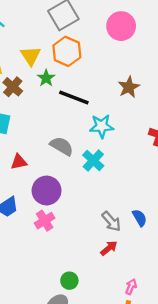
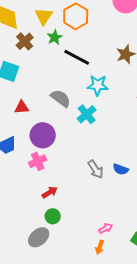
blue semicircle: (140, 218) -> (121, 169), turned 133
red arrow: (109, 248) -> (50, 192), moved
pink arrow: (131, 287) -> (106, 228), turned 32

